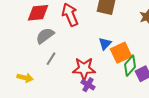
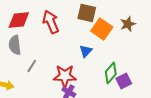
gray semicircle: (45, 36) -> (15, 45), moved, turned -60
orange square: (121, 53) -> (102, 29), moved, turned -30

